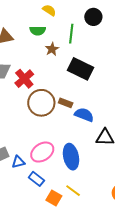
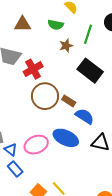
blue ellipse: (71, 157) -> (66, 138), moved, turned -65
blue triangle: (18, 162) -> (11, 150), turned 40
blue rectangle: (36, 179) -> (15, 169), moved

